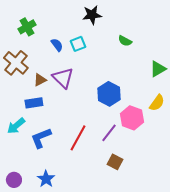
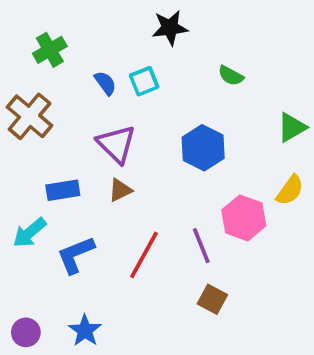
brown triangle: (40, 80) -> (120, 190), moved
blue hexagon: (109, 94) -> (203, 148), moved
purple line: (109, 133) -> (201, 246), turned -60

